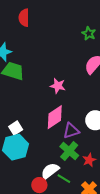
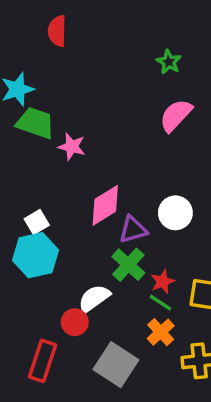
pink star: (58, 86) -> (72, 147), moved
green line: (64, 179) -> (160, 303), moved

